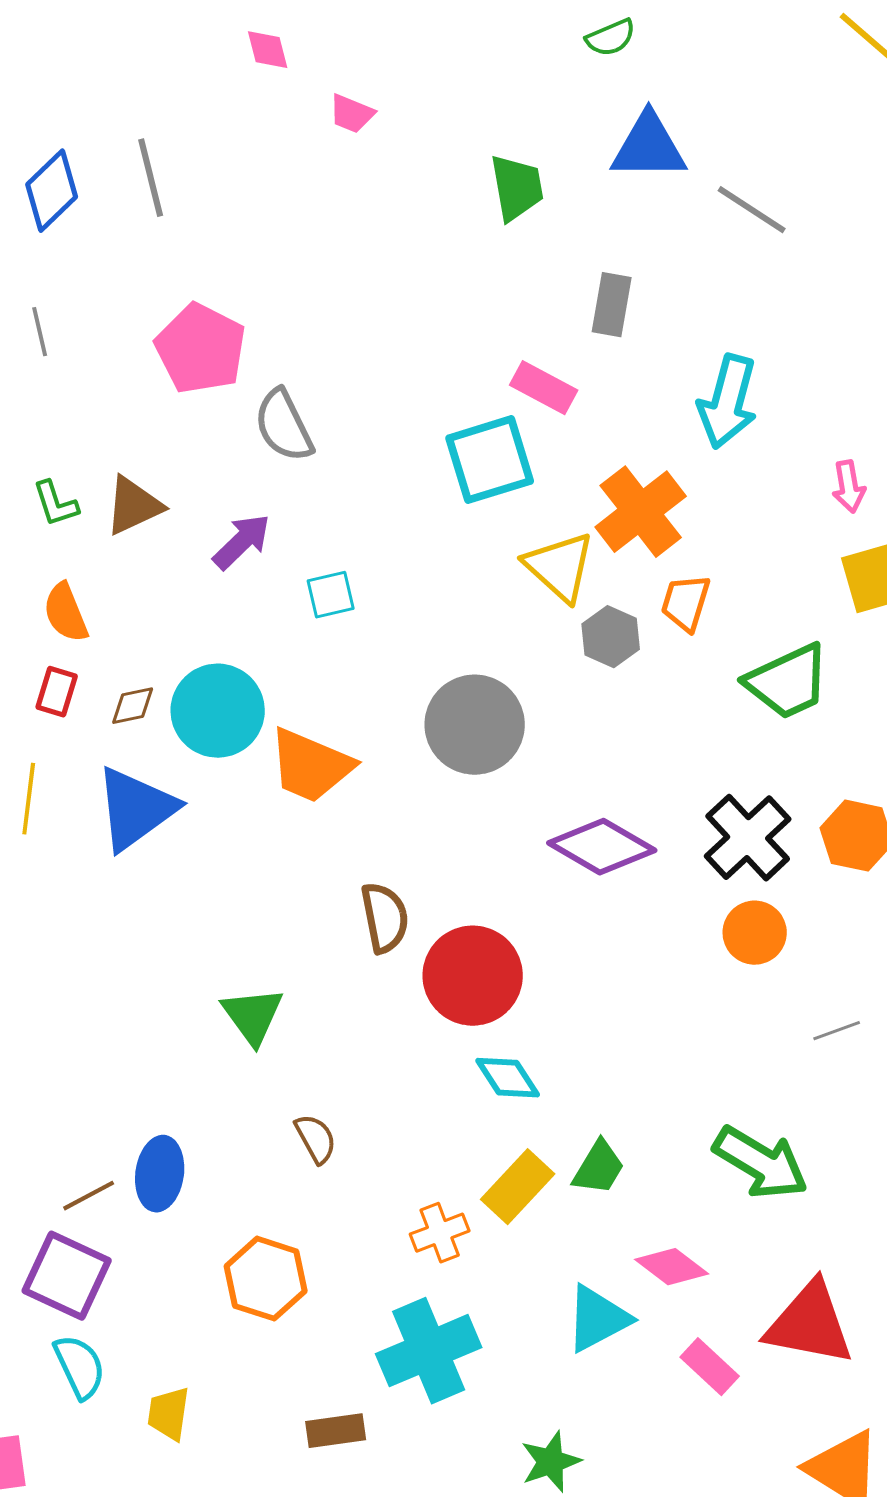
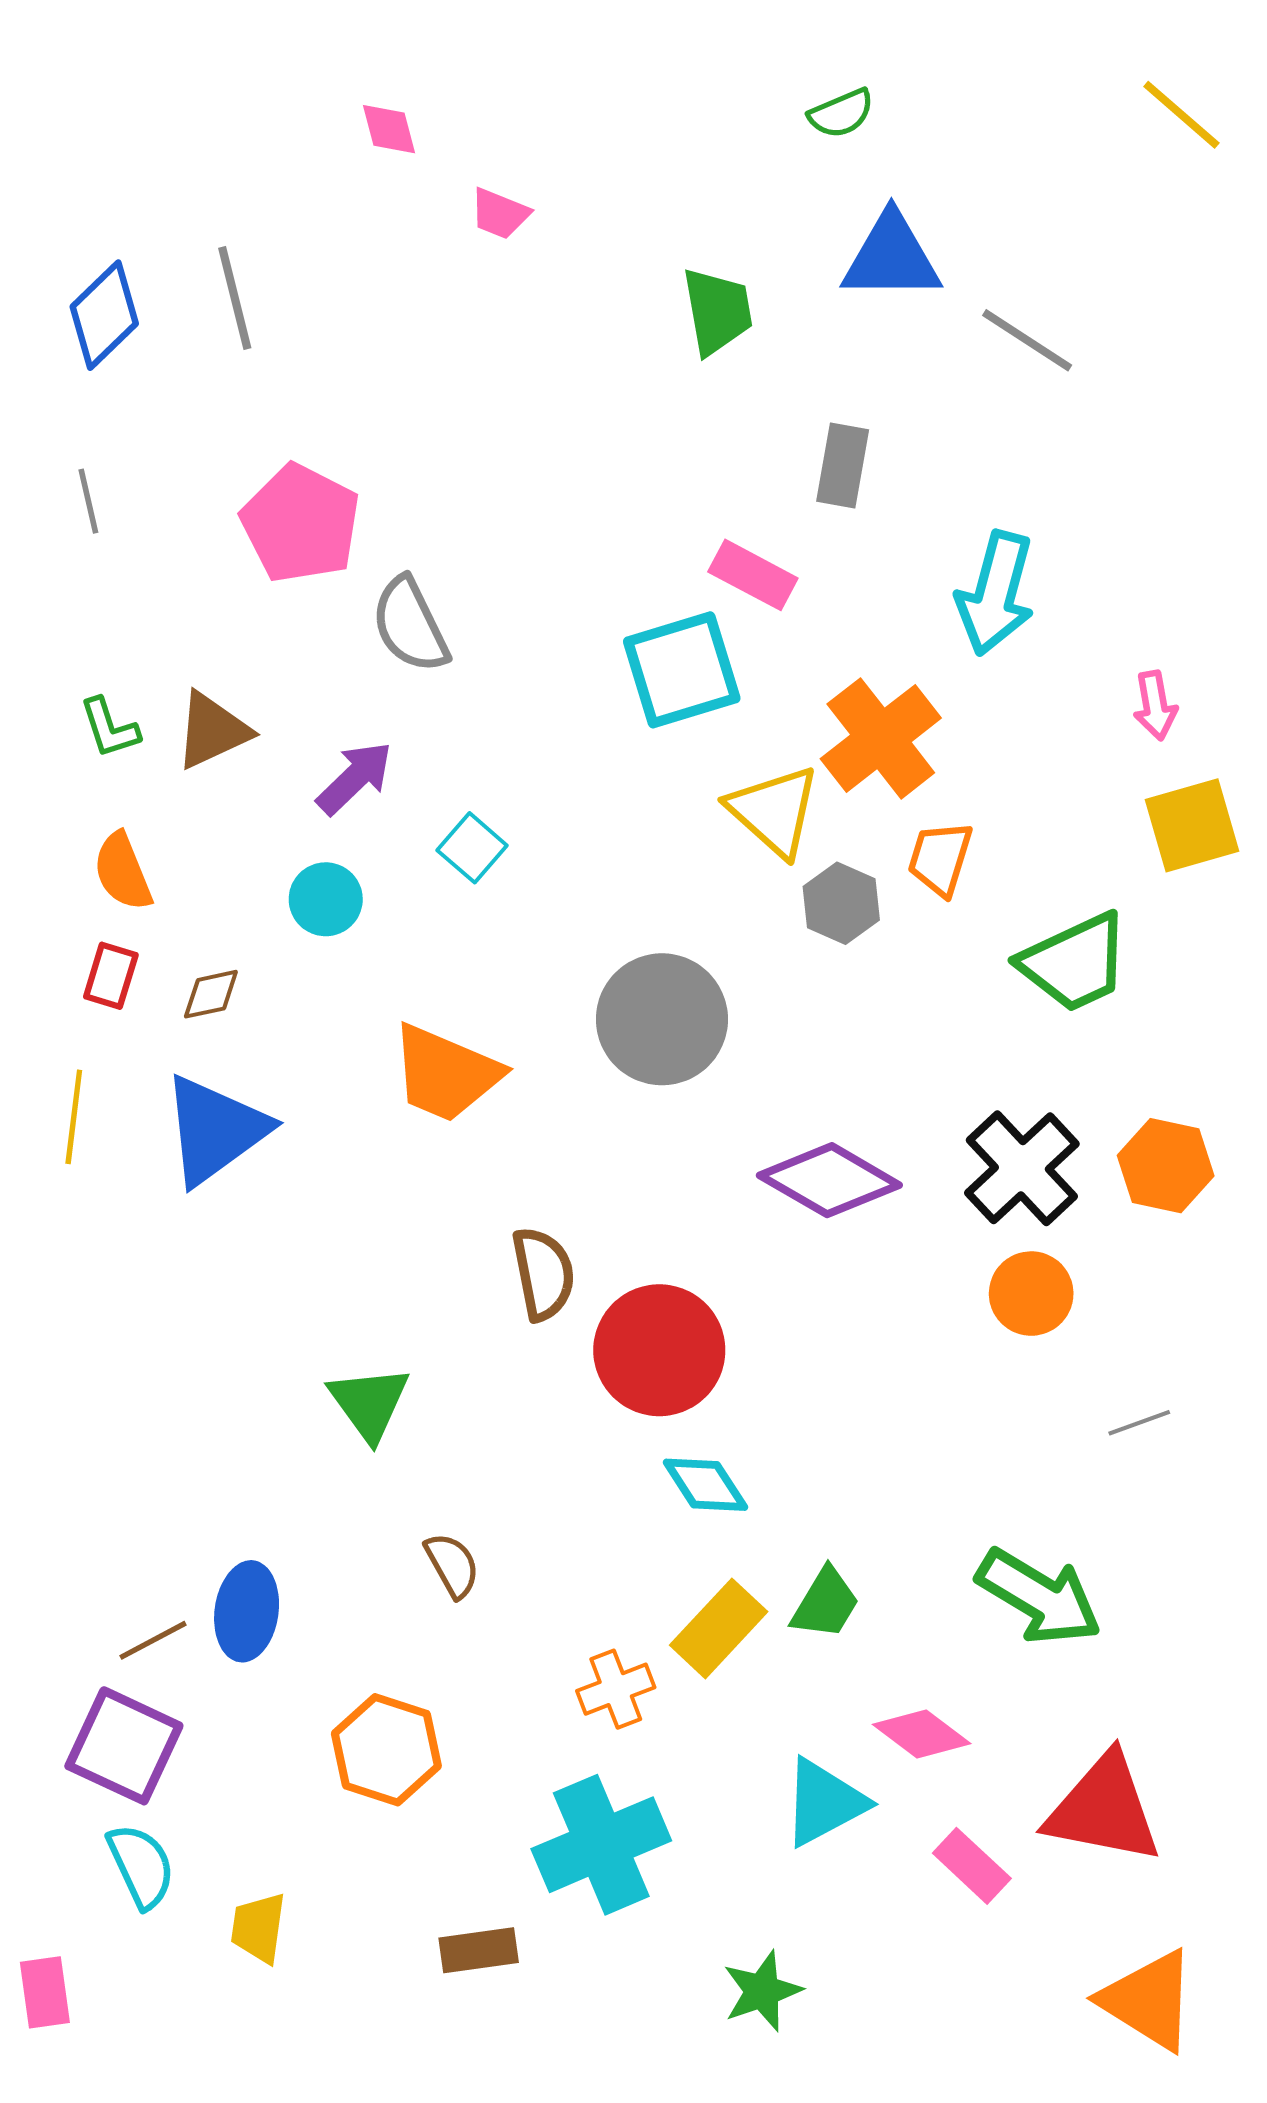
cyan square: (331, 595) -> (472, 848), turned -36
cyan circle: (218, 711) -> (326, 899), moved, size x0.6

